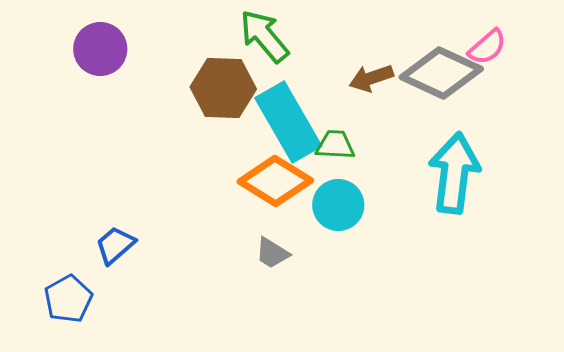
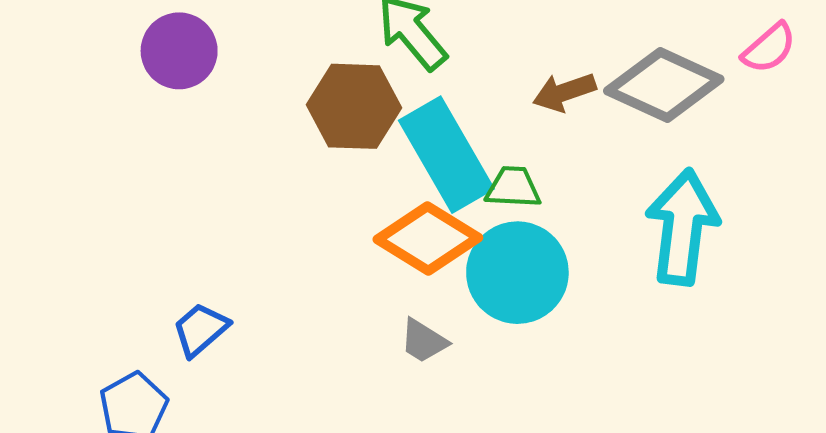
pink semicircle: (487, 47) -> (769, 48), moved
cyan circle: (338, 205) -> (517, 273), size x1.4

